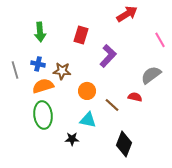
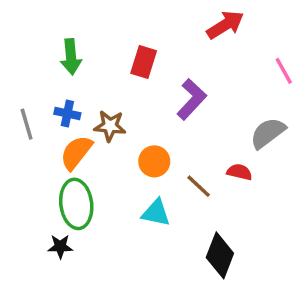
orange semicircle: (43, 86) -> (76, 153), turned -35
black star: (72, 139) -> (60, 247), moved

